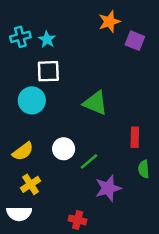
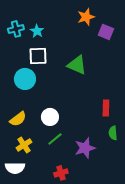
green triangle: (95, 103) -> (77, 65), moved
green line: (89, 161) -> (55, 139), moved
red cross: (78, 220) -> (61, 173), turned -32

